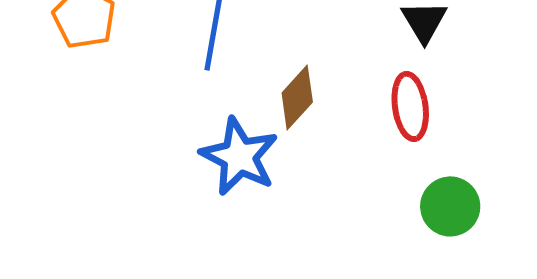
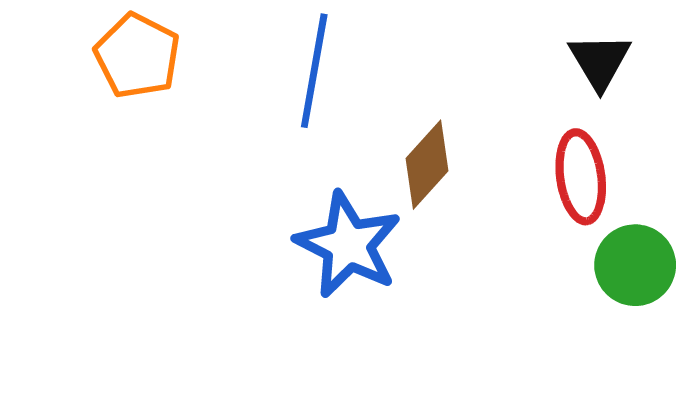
green circle: (450, 206) -> (635, 265), moved

